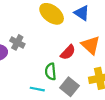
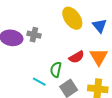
gray cross: (17, 42) -> (34, 35), turned -32

